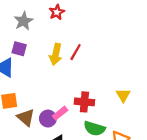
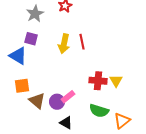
red line: (76, 52) -> (82, 42), turned -42
yellow triangle: (123, 95) -> (116, 81), moved
red cross: (84, 102) -> (98, 81), moved

